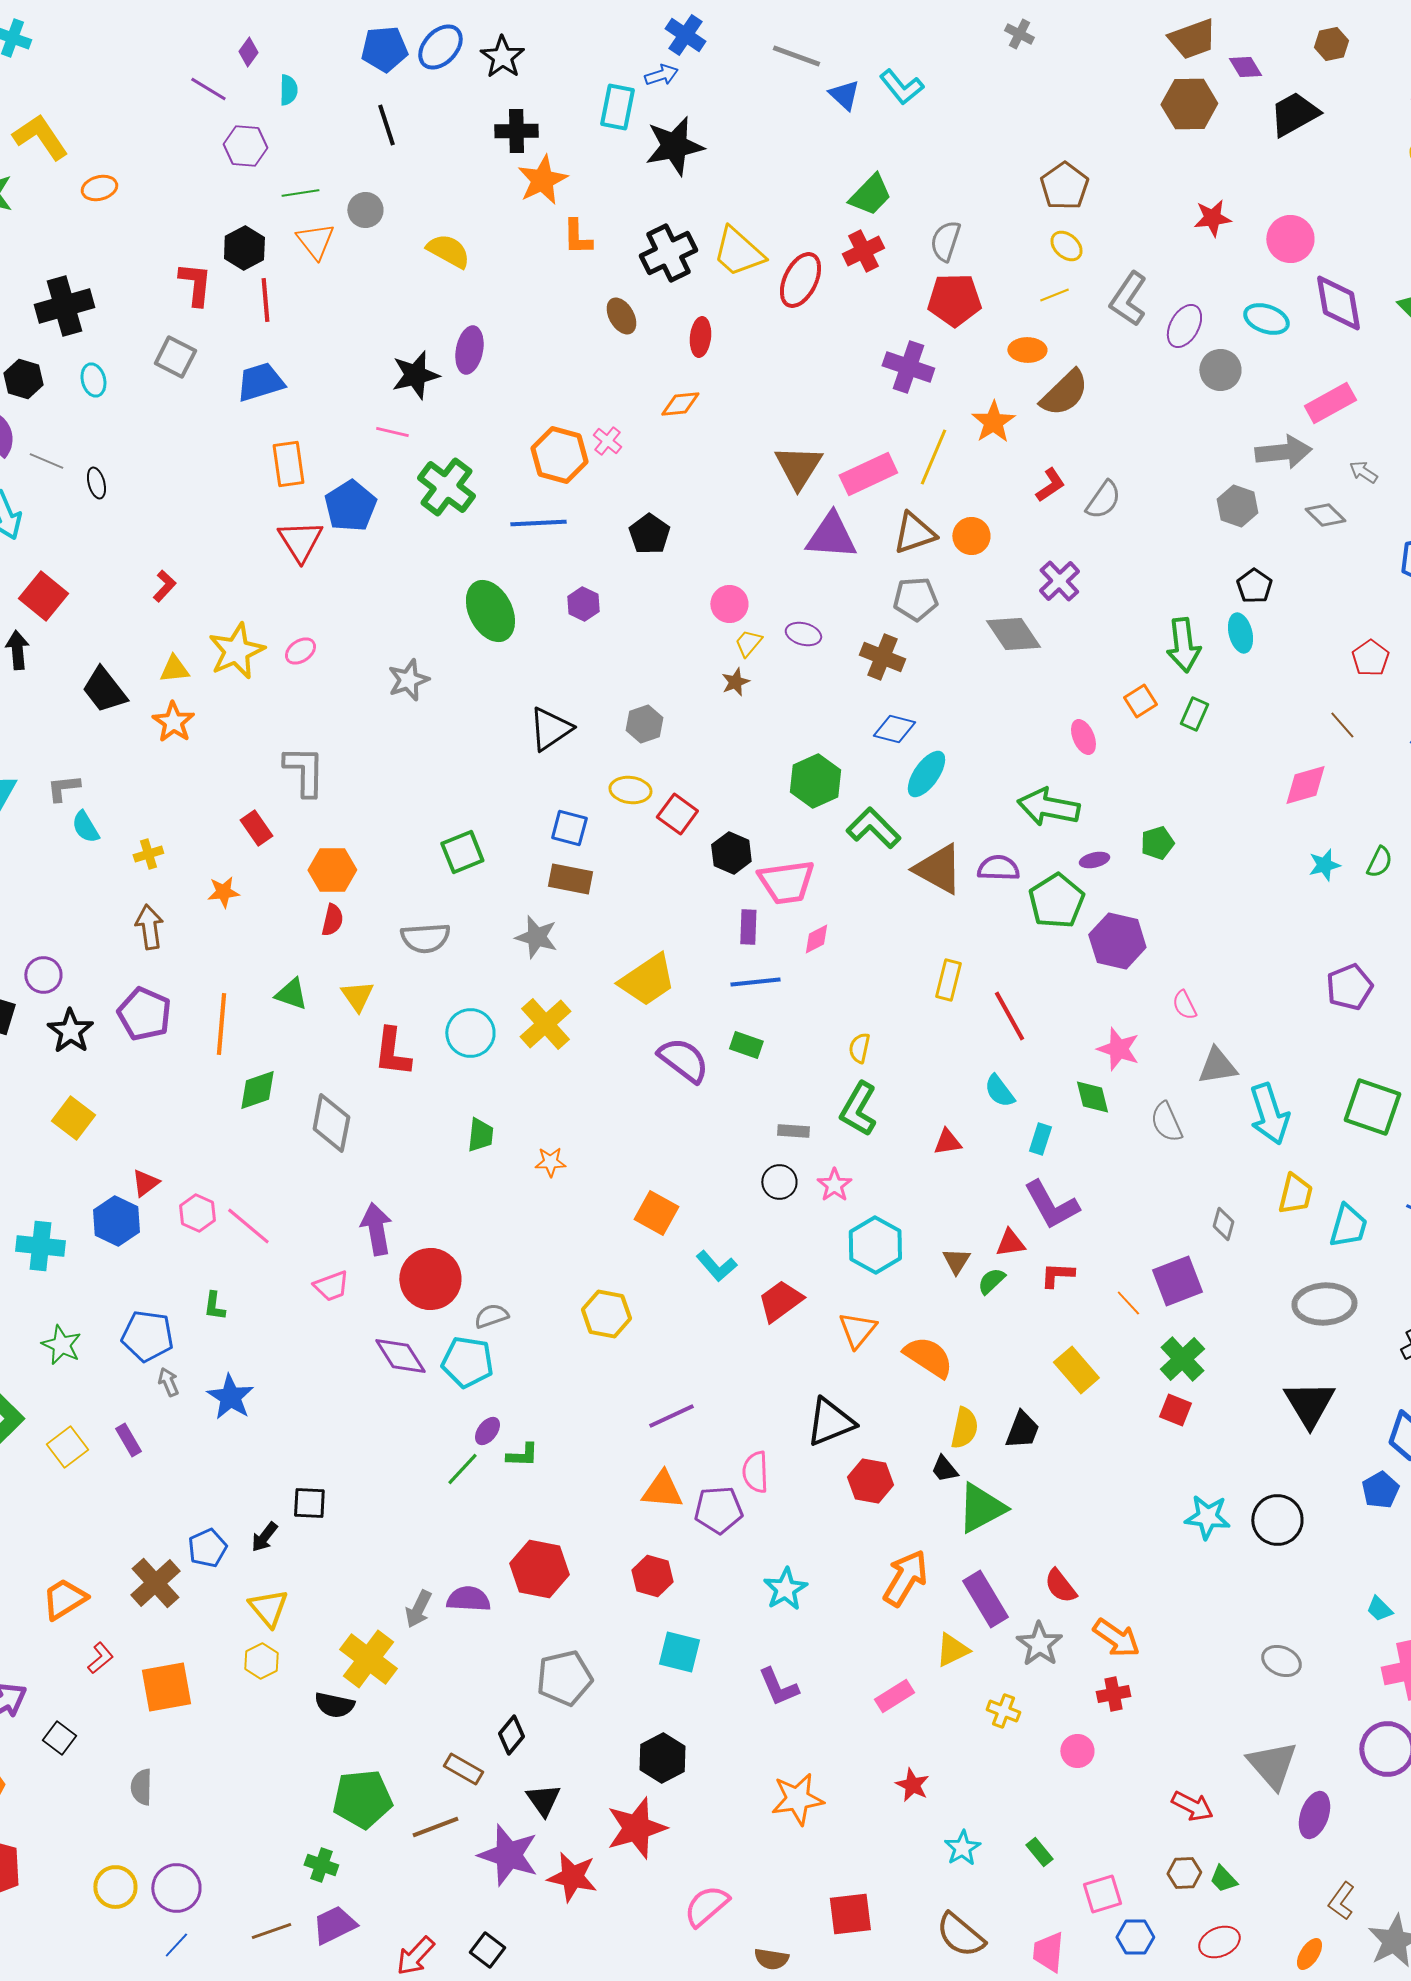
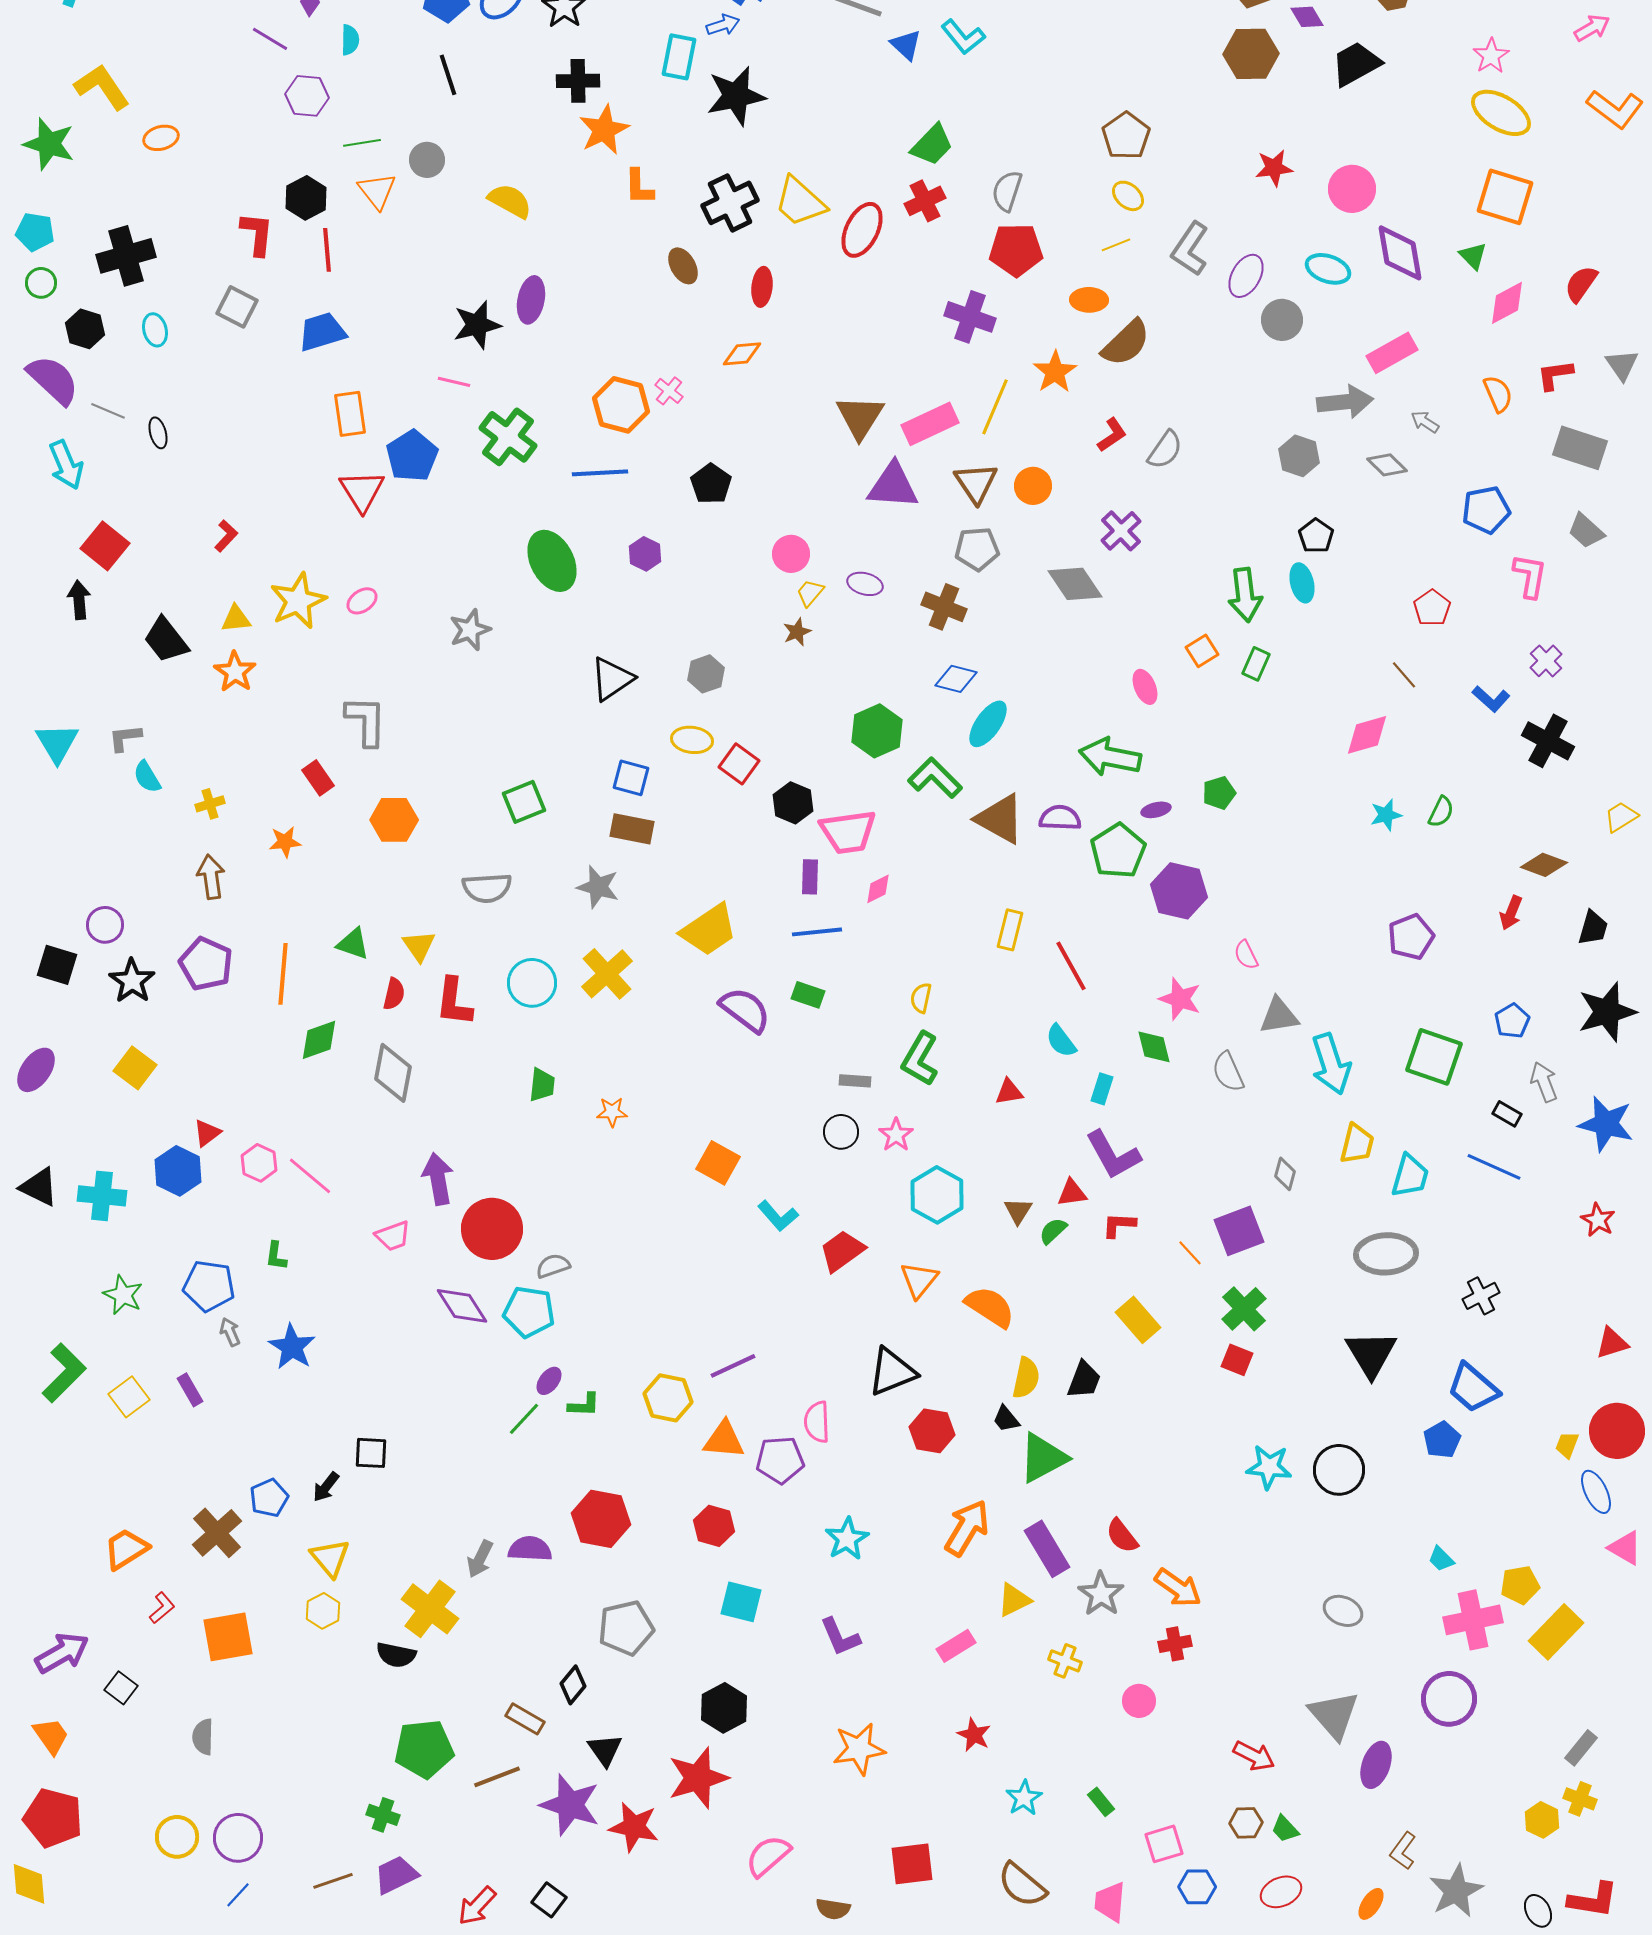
brown triangle: (914, 533) -> (976, 483), turned -45
red semicircle: (332, 920) -> (394, 994), moved
yellow hexagon: (606, 1314) -> (668, 1398), moved

